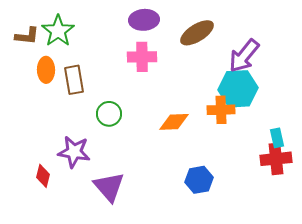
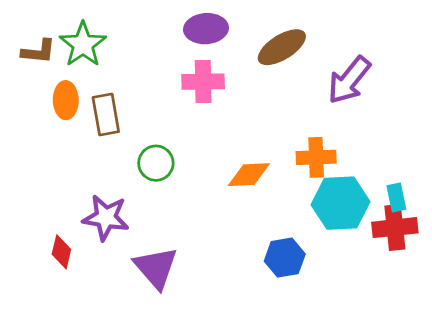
cyan hexagon: (238, 89) -> (340, 203), moved

